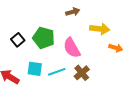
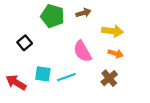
green pentagon: (44, 38) -> (52, 16), moved
orange arrow: (116, 48) -> (116, 54), moved
brown cross: (82, 73) -> (109, 78), moved

